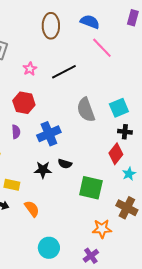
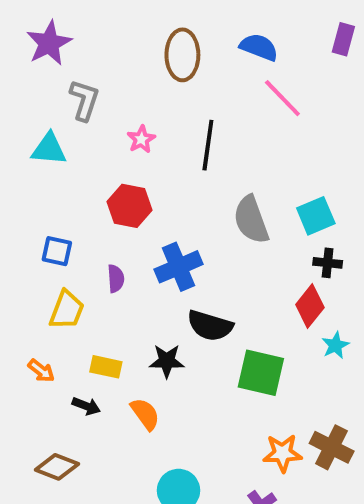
black line: (64, 72) -> (208, 145), turned -55
purple semicircle: (16, 132) -> (116, 279), moved
black semicircle: (65, 164) -> (210, 326), size x1.6
black star: (43, 170) -> (167, 361), moved
brown cross: (127, 208) -> (332, 447), moved

